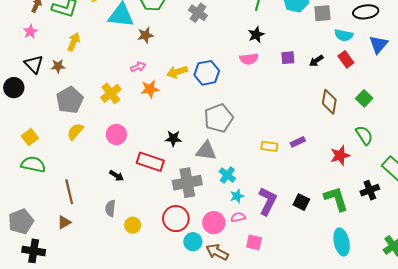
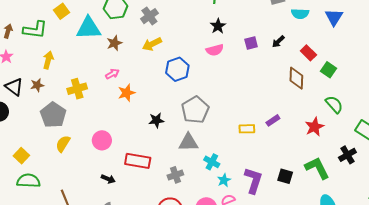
gray cross: (198, 13) -> (149, 16), moved, turned 30
red rectangle: (346, 59) -> (308, 53), moved
yellow arrow: (177, 72) -> (152, 44), moved
yellow cross: (111, 93) -> (77, 89), moved, turned 30
black star: (173, 138) -> (156, 120), moved
gray cross: (187, 183) -> (175, 175), size x0.6

